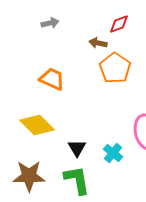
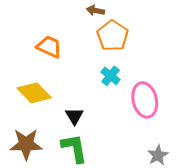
cyan cross: (113, 153) -> (111, 76), moved

